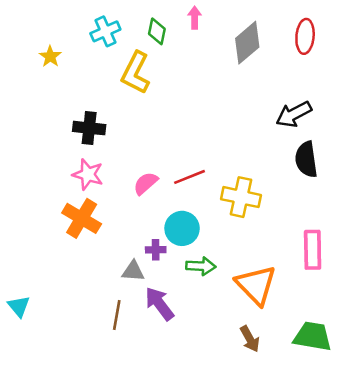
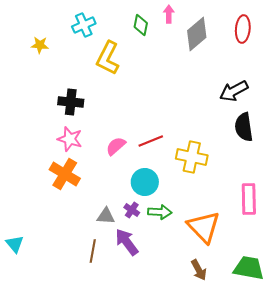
pink arrow: (195, 18) -> (169, 14), moved
green diamond: (157, 31) -> (141, 25), moved
yellow star: (50, 56) -> (40, 45), turned -30
purple cross: (156, 250) -> (132, 210), moved, turned 35

